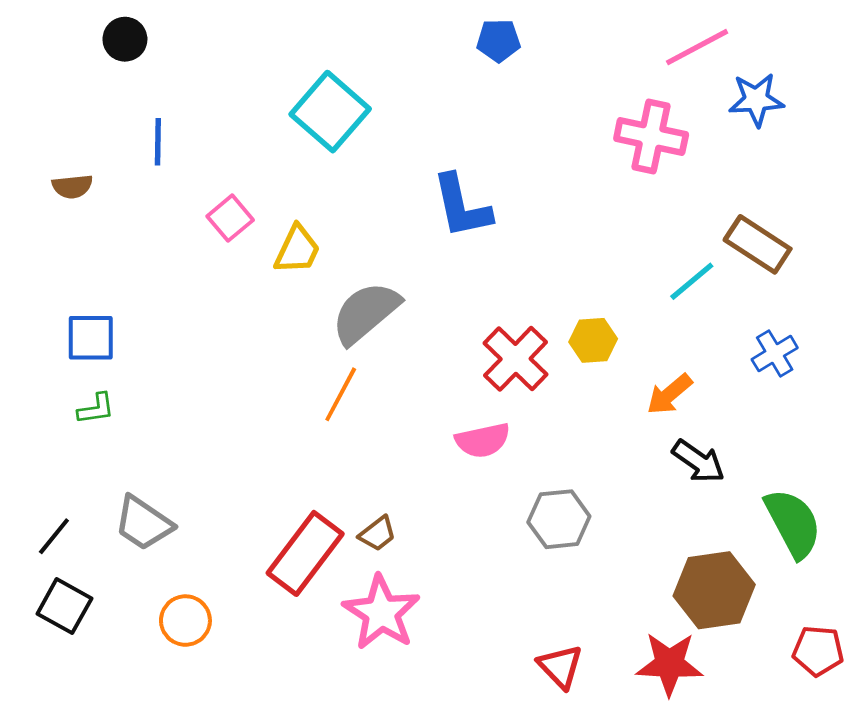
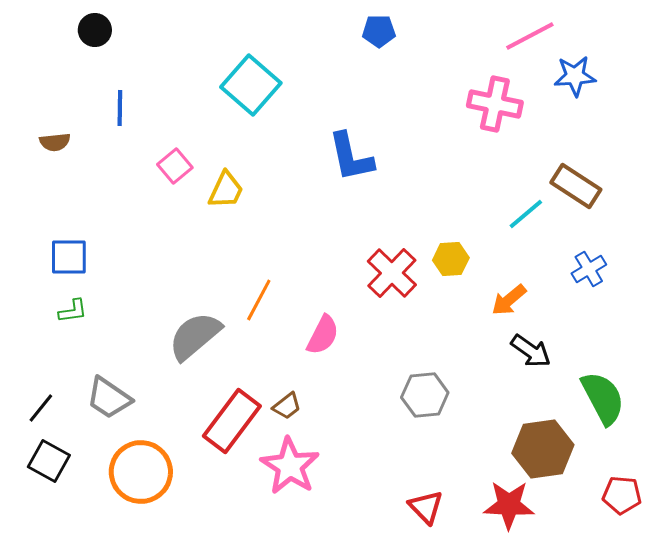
gray semicircle: (366, 313) -> (195, 336), moved
pink semicircle: (483, 440) -> (323, 335), moved, turned -51
orange circle: (185, 621) -> (141, 472), size x1.6

